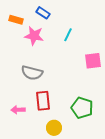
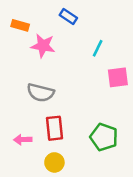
blue rectangle: (43, 13) -> (68, 16), moved
cyan line: (68, 35) -> (98, 48), moved
yellow circle: (54, 128) -> (54, 162), moved

